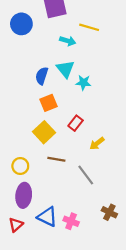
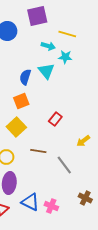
cyan star: (83, 83) -> (65, 57), moved
orange square: (48, 103) -> (21, 101), moved
yellow square: (44, 132) -> (16, 127), moved
yellow arrow: (97, 143) -> (83, 141), moved

